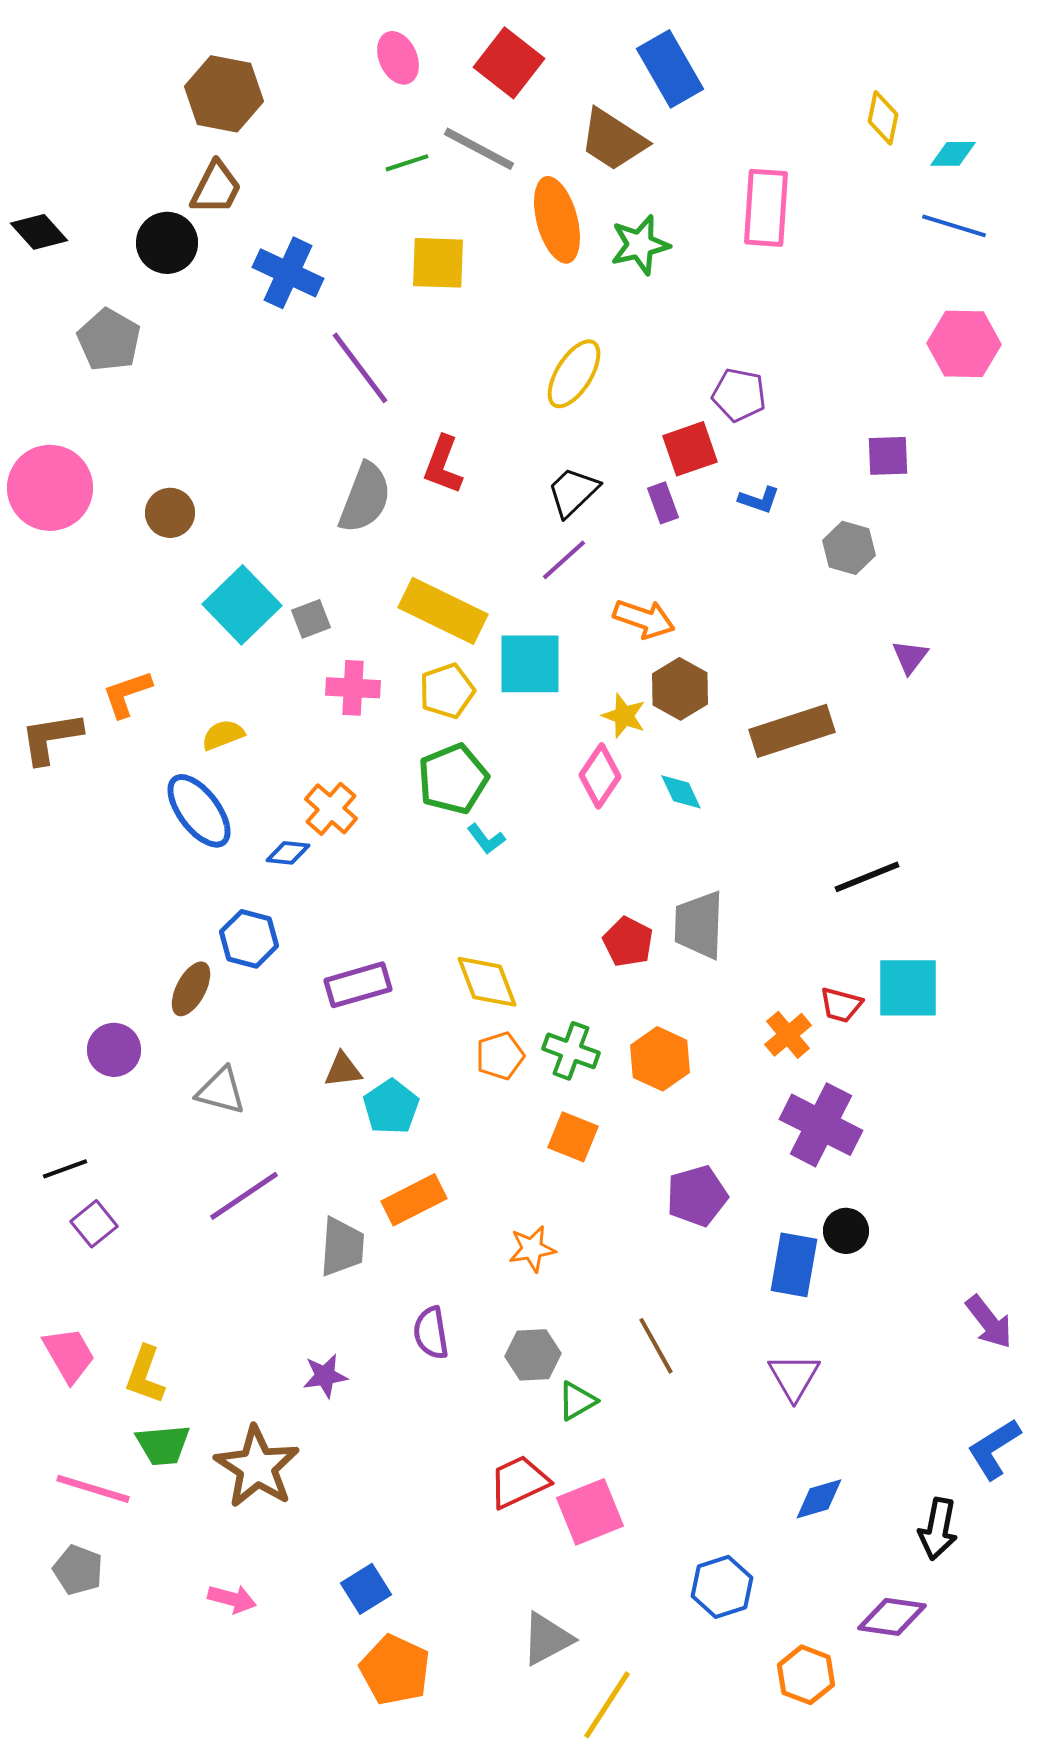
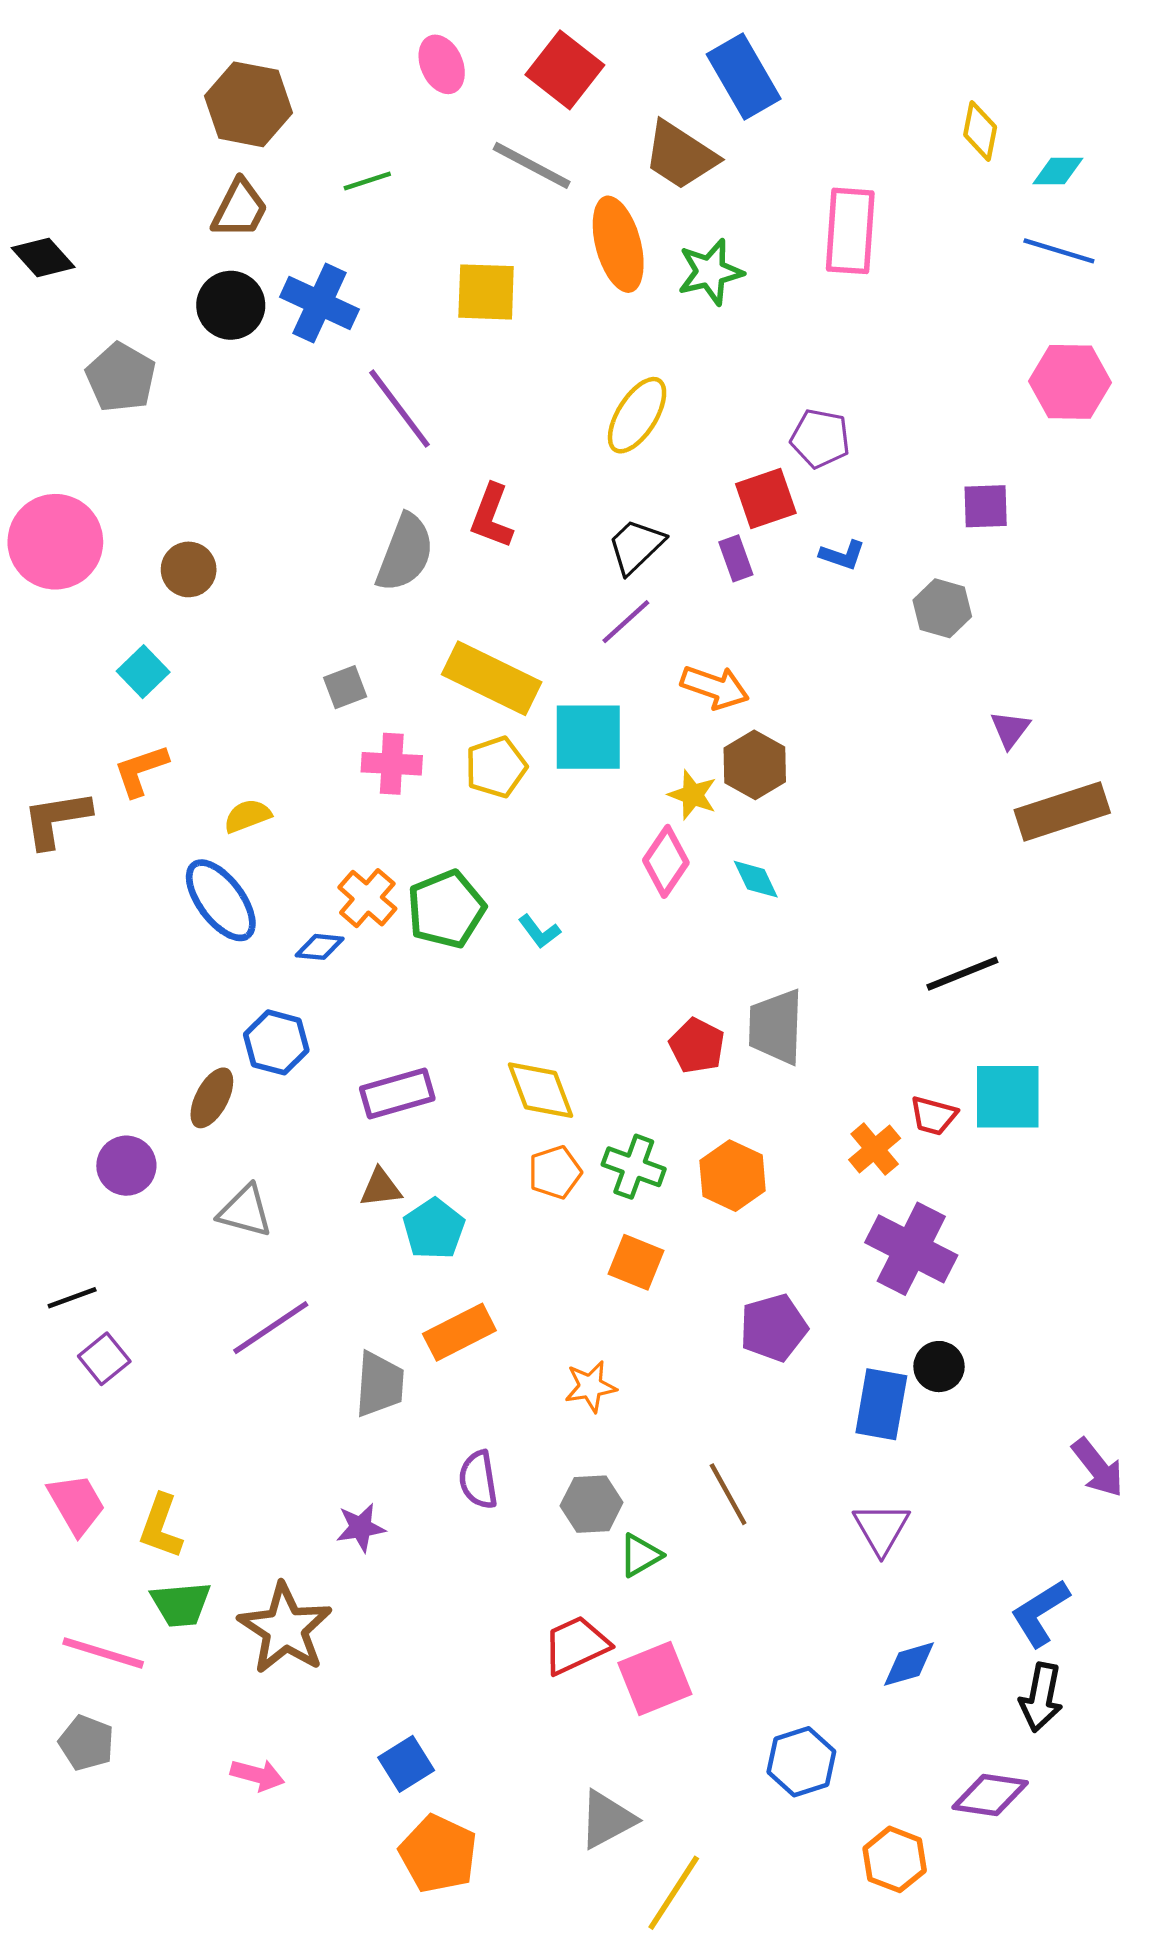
green line: (407, 163) -> (367, 181), moved
black circle: (167, 243) -> (231, 305), moved
cyan square: (242, 605) -> (143, 672), moved, size x0.6
brown rectangle: (792, 731) -> (1062, 811), moved
green pentagon: (453, 779) -> (446, 909), moved
blue L-shape: (994, 1449) -> (1040, 1613), moved

